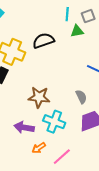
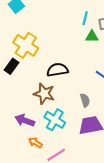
black semicircle: (43, 41) -> (57, 70), moved
orange arrow: (39, 148) -> (35, 143), turned 56

